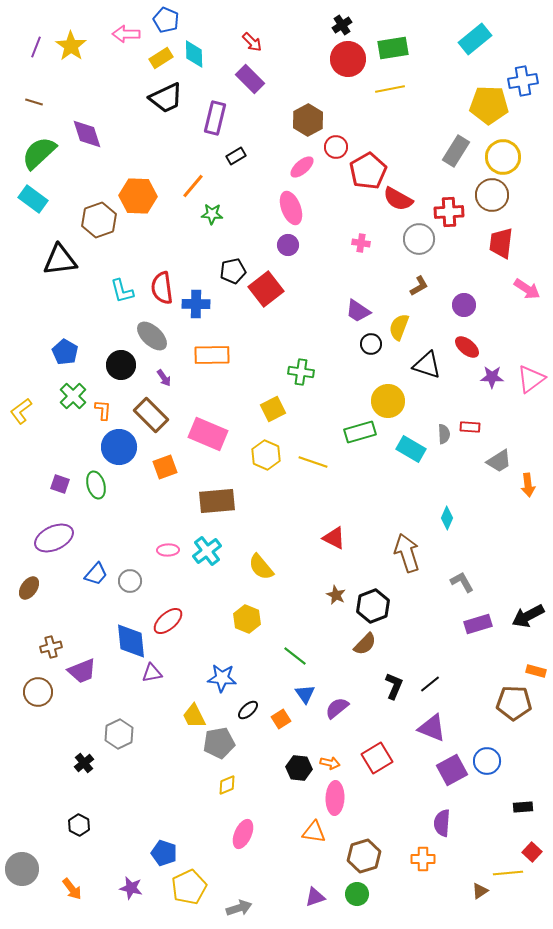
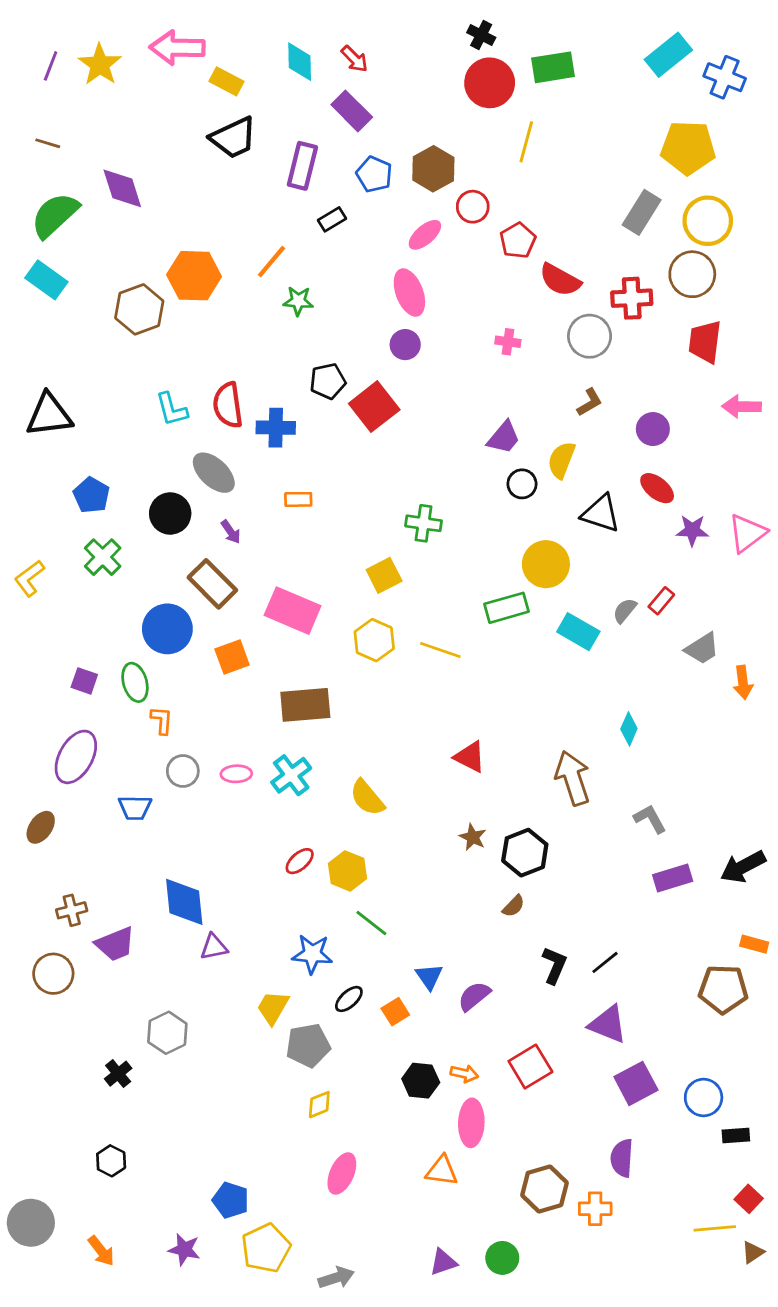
blue pentagon: (166, 20) -> (374, 174), moved
black cross: (342, 25) -> (481, 35), turned -30
pink arrow: (126, 34) -> (177, 48), size x1.4
cyan diamond: (194, 54) -> (300, 62), moved
yellow rectangle: (161, 58) -> (226, 81), turned 60
blue cross: (523, 81) -> (725, 77), moved, turned 32
yellow line: (390, 89) -> (526, 142), moved, turned -64
red pentagon: (368, 171) -> (518, 240), size x0.7
black triangle: (60, 260) -> (49, 415), moved
pink arrow: (527, 289) -> (742, 407), turned 148
purple trapezoid: (358, 311) -> (504, 437), turned -84
orange rectangle: (212, 355) -> (298, 499), size x0.6
orange L-shape: (103, 410) -> (162, 720), moved
red rectangle: (470, 427) -> (661, 601), turned -54
gray semicircle: (444, 434) -> (625, 611), turned -138
purple ellipse: (54, 538) -> (76, 757), turned -36
blue trapezoid: (96, 574) -> (135, 808), turned 50
gray circle: (130, 581) -> (183, 771), moved
red ellipse: (168, 621) -> (300, 861), moved, size x0.7
brown semicircle: (365, 644) -> (514, 906), size x0.7
green line: (295, 656) -> (371, 923), moved
yellow trapezoid: (194, 716) -> (273, 1007), turned 56
blue circle: (487, 761) -> (704, 1098), moved
brown hexagon: (364, 856) -> (545, 1189), moved
brown triangle: (480, 891) -> (753, 1252), moved

